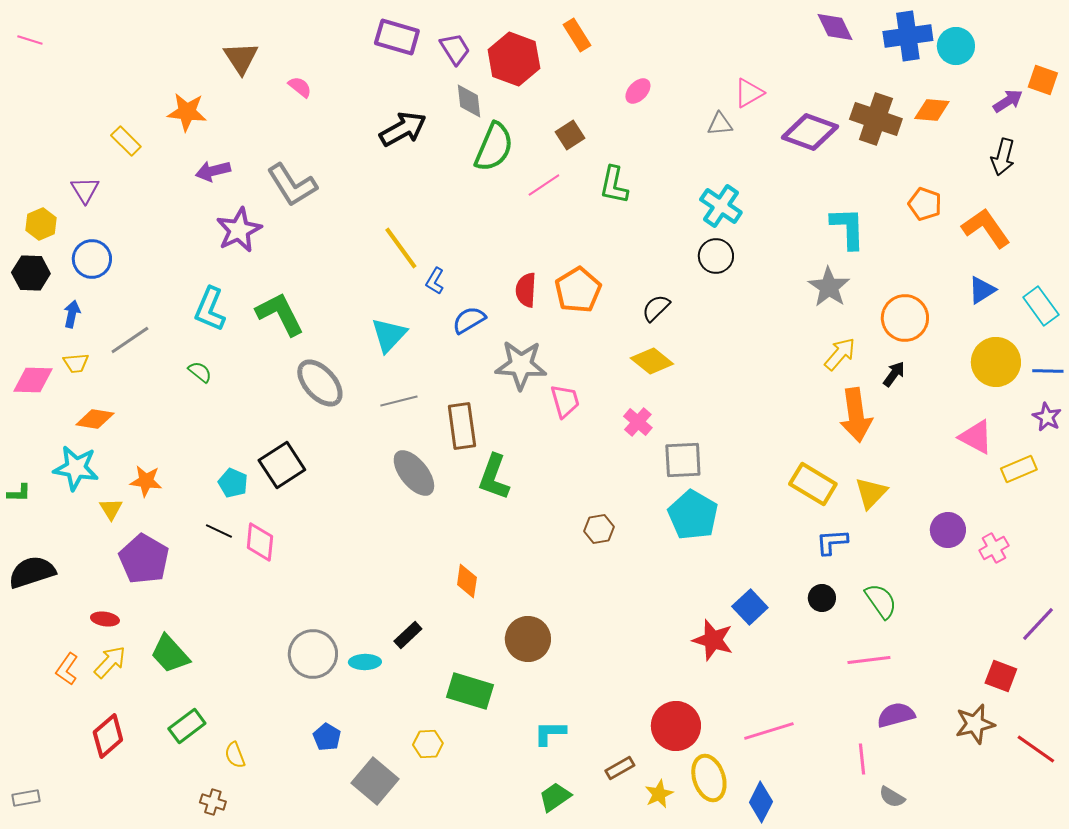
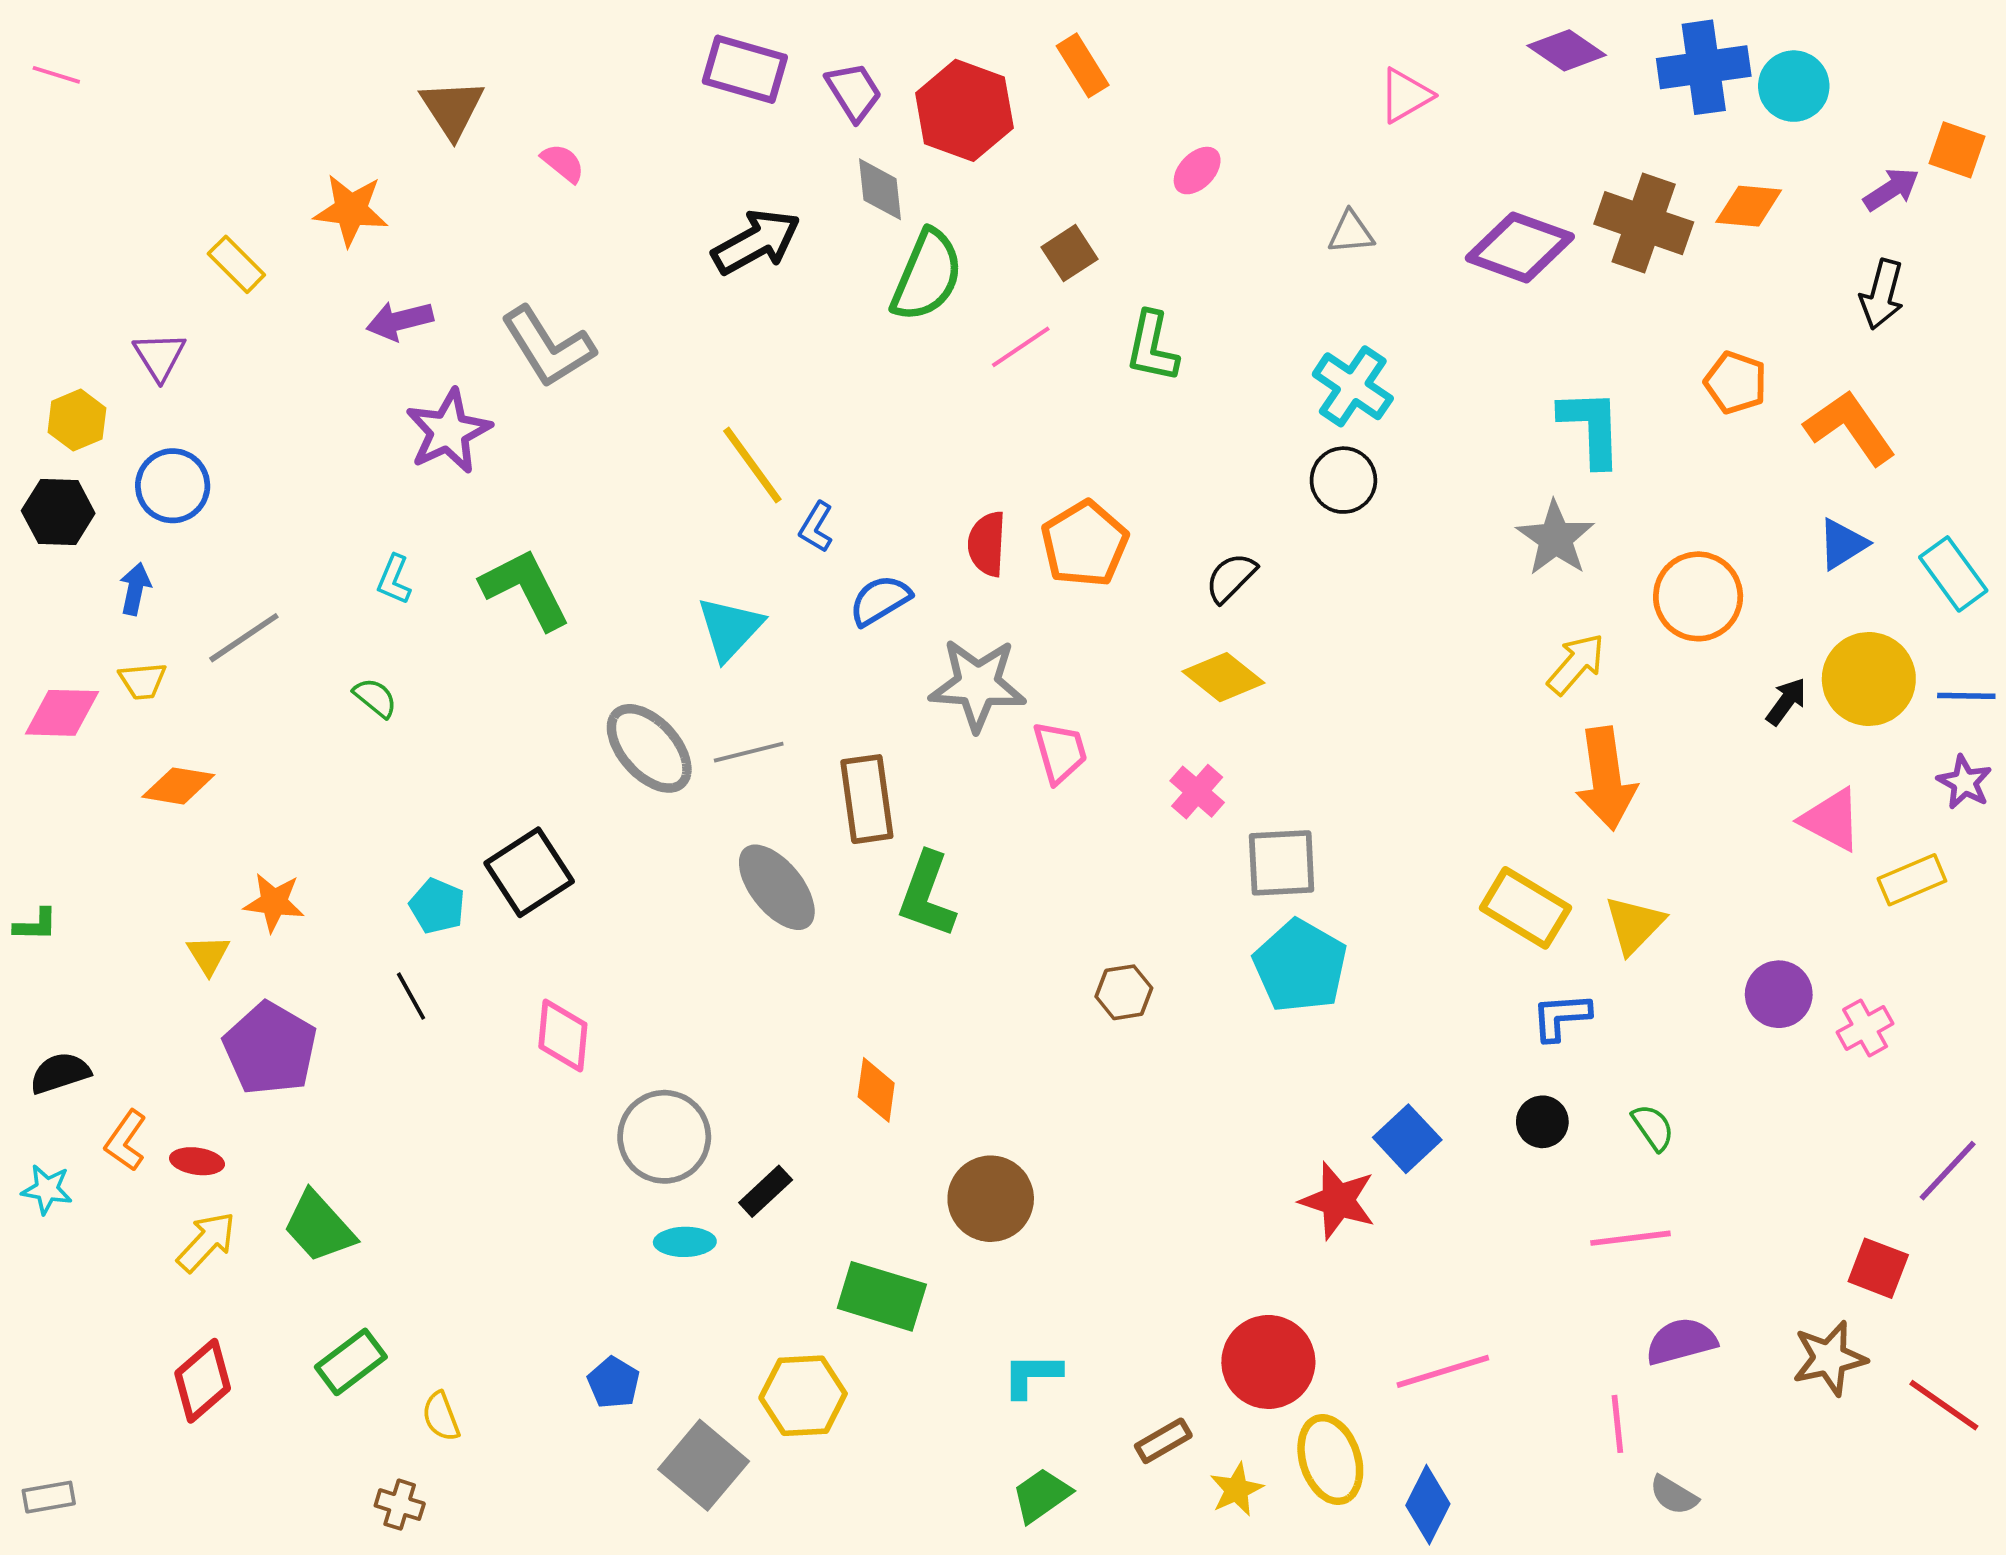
purple diamond: (835, 27) -> (1567, 50), turned -30
pink triangle: (749, 93) -> (1405, 95), moved
cyan L-shape: (210, 309) -> (394, 580), size x0.6
black arrow: (894, 374) -> (1786, 702), moved
gray ellipse: (320, 383) -> (649, 748), moved
cyan star: (76, 468) -> (47, 1189), moved, size x0.6
black line: (219, 531) -> (411, 996), turned 36
pink diamond: (260, 542) -> (563, 1035), moved
black semicircle: (32, 572) -> (60, 1073), size x0.7
green semicircle: (881, 601) -> (1653, 1127), size x0.7
gray circle: (313, 654) -> (664, 1137), moved
orange L-shape: (67, 669) -> (126, 1141), moved
yellow hexagon: (428, 744) -> (803, 1396), size x1.5

